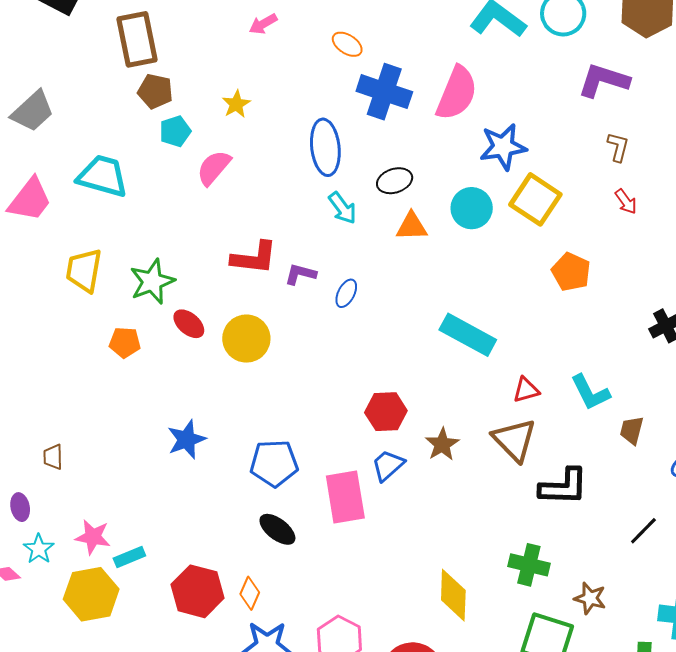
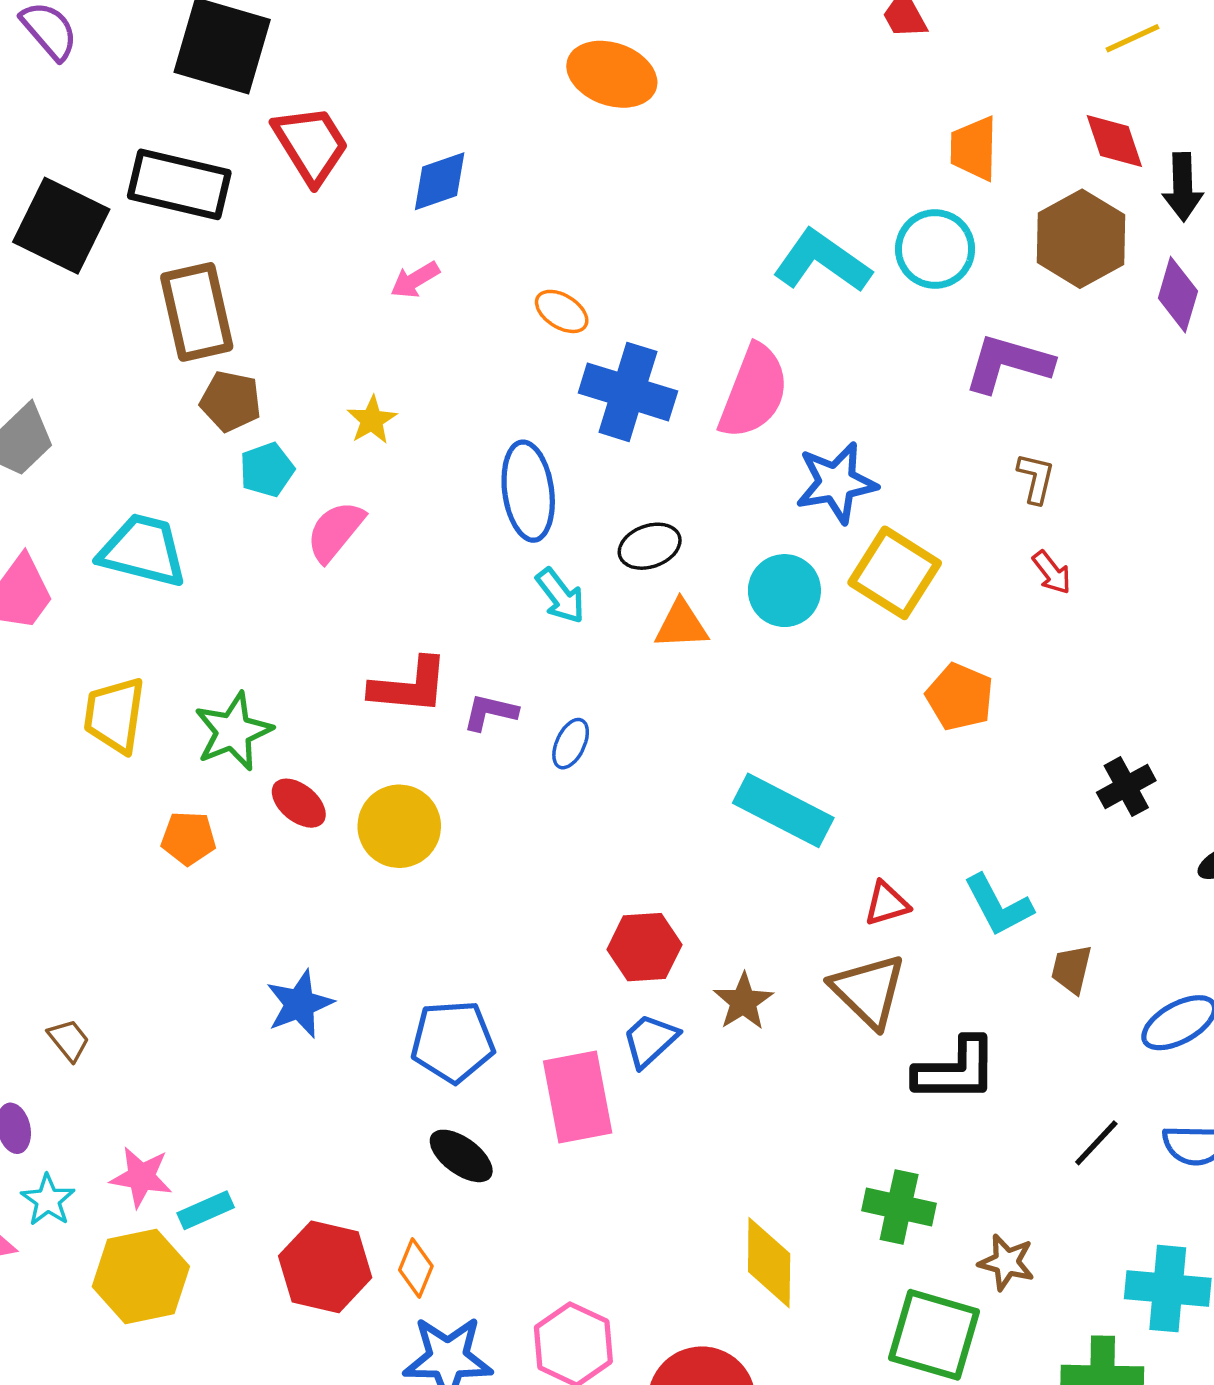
brown trapezoid: (53, 457) -> (69, 1040), turned 144

